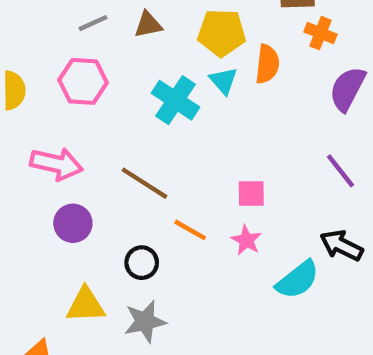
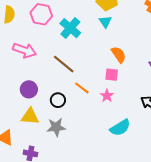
orange semicircle: (267, 64) -> (119, 55), moved, turned -48
cyan cross: (175, 100) -> (70, 28), moved
purple circle: (73, 223) -> (29, 89), moved
cyan semicircle: (298, 280) -> (120, 128), moved

